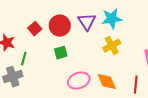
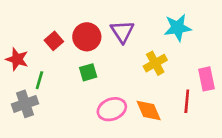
cyan star: (112, 19) -> (178, 28), moved
red line: (136, 85) -> (187, 101), moved

